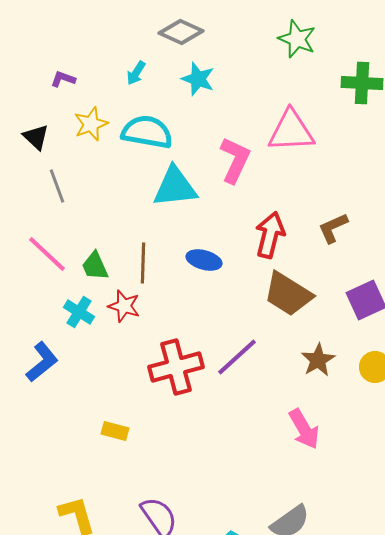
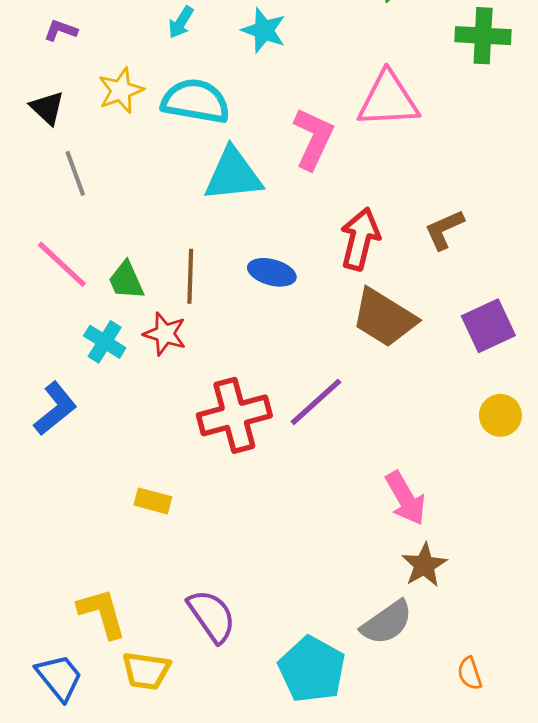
purple L-shape: (63, 79) -> (61, 30), moved
brown star: (318, 360) -> (424, 565), moved

